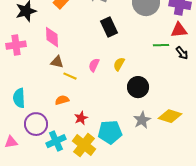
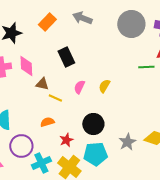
black rectangle: (109, 27) -> (66, 57), moved
pink diamond: (52, 37) -> (26, 66), moved
black circle: (138, 87) -> (93, 124), moved

